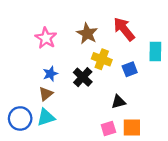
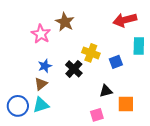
red arrow: (124, 29) -> (125, 20), moved, turned -65
brown star: (87, 34) -> (65, 22), moved
orange square: (132, 127) -> (126, 104), moved

